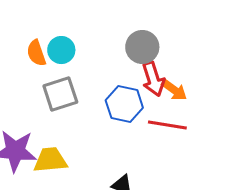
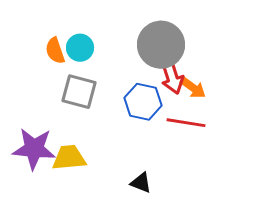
gray circle: (142, 47) -> (161, 45), size x1.4
gray square: (60, 94) -> (79, 92), turned 33

